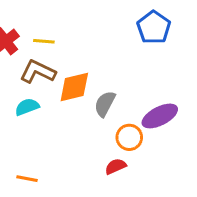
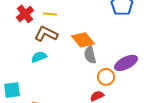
orange diamond: (74, 87) -> (83, 40), moved, turned 65
gray semicircle: (105, 104) -> (90, 55), turned -42

